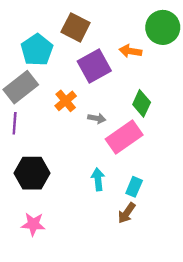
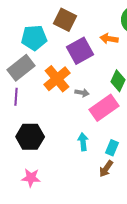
cyan pentagon: (37, 50) -> (34, 38), turned 30
orange cross: (66, 101) -> (57, 79), size x1.5

